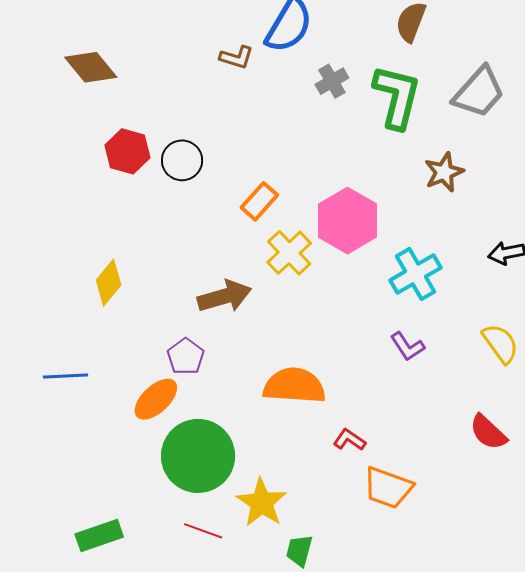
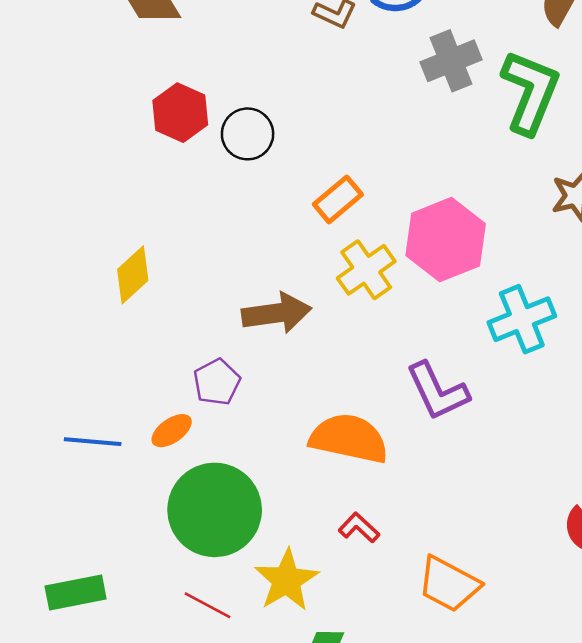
gray cross: (332, 81) -> (451, 61), size x1.4
purple L-shape: (407, 346) -> (437, 391), moved, size x1.5
blue line: (65, 376) -> (93, 442), moved
orange ellipse: (156, 399) -> (172, 431), size x0.7
red L-shape: (349, 440) -> (359, 528), moved

